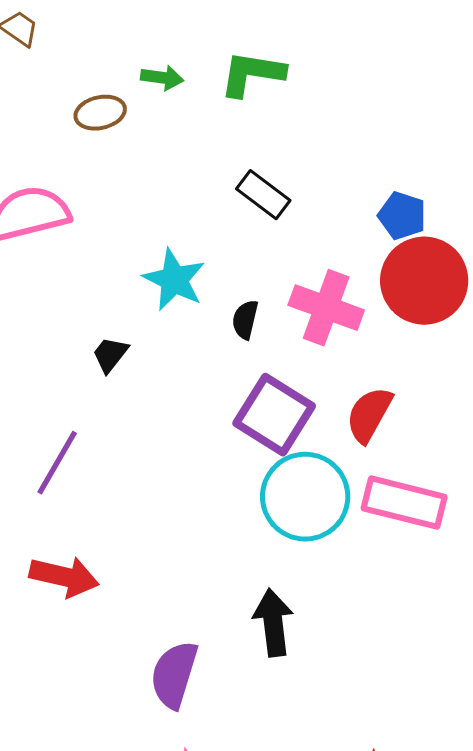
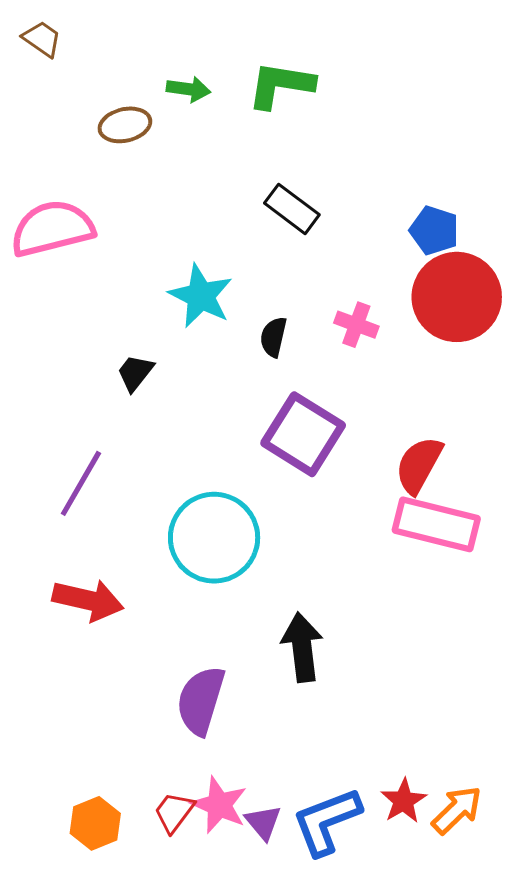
pink cross: (326, 308) -> (356, 325), size x0.6
red semicircle: (369, 415) -> (419, 465), moved
cyan circle: (305, 497) -> (214, 538), moved

